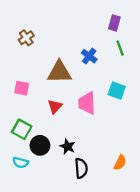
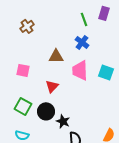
green line: (120, 48) -> (84, 19), moved
brown triangle: (59, 72) -> (56, 56), size x0.7
pink trapezoid: (87, 103) -> (80, 70), moved
black circle: (40, 145) -> (46, 111), moved

